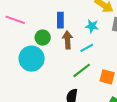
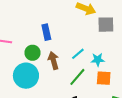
cyan star: (92, 26) -> (98, 60), moved
brown arrow: (67, 40) -> (53, 60), moved

